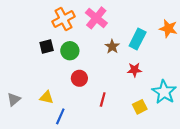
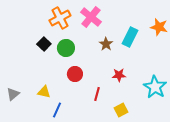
black square: (47, 47) -> (44, 44), turned -32
red star: (134, 70) -> (119, 75), moved
yellow square: (140, 107) -> (121, 110), moved

